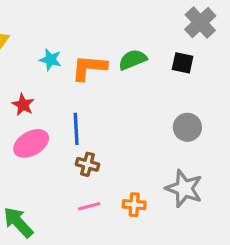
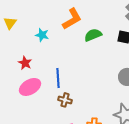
orange L-shape: (89, 68) -> (72, 19), moved, turned 145

